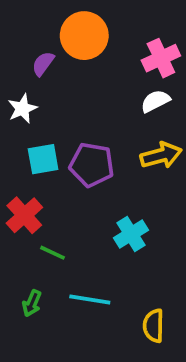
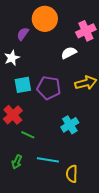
white semicircle: (155, 101) -> (69, 53), moved
yellow semicircle: (153, 326) -> (72, 174), moved

